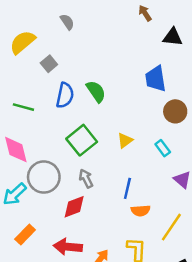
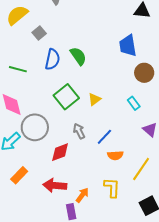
yellow triangle: (125, 140) -> (94, 99), moved
gray arrow: (86, 178) -> (79, 131), moved
blue line: (127, 188) -> (104, 137), turned 30

